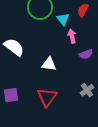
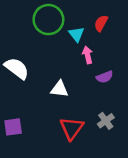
red triangle: (47, 97) -> (72, 128), moved

